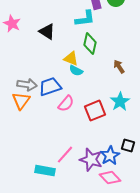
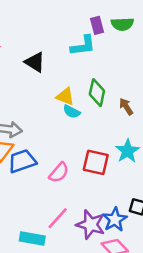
green diamond: (90, 44) -> (97, 93), moved
blue trapezoid: (50, 87) -> (22, 161), moved
pink semicircle: (66, 104) -> (59, 173), moved
red square: (95, 111) -> (96, 162), turned 35

